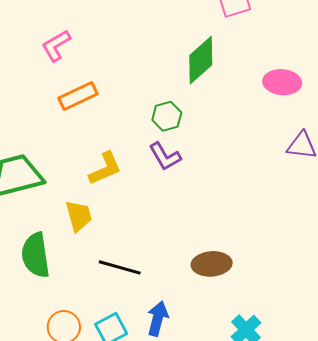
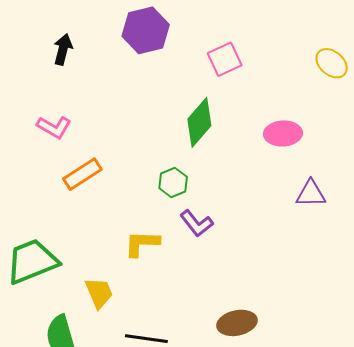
pink L-shape: (56, 46) -> (54, 127), turned -112
purple L-shape: (165, 157) -> (197, 223), moved
yellow L-shape: (105, 169) -> (142, 243), moved, turned -147

